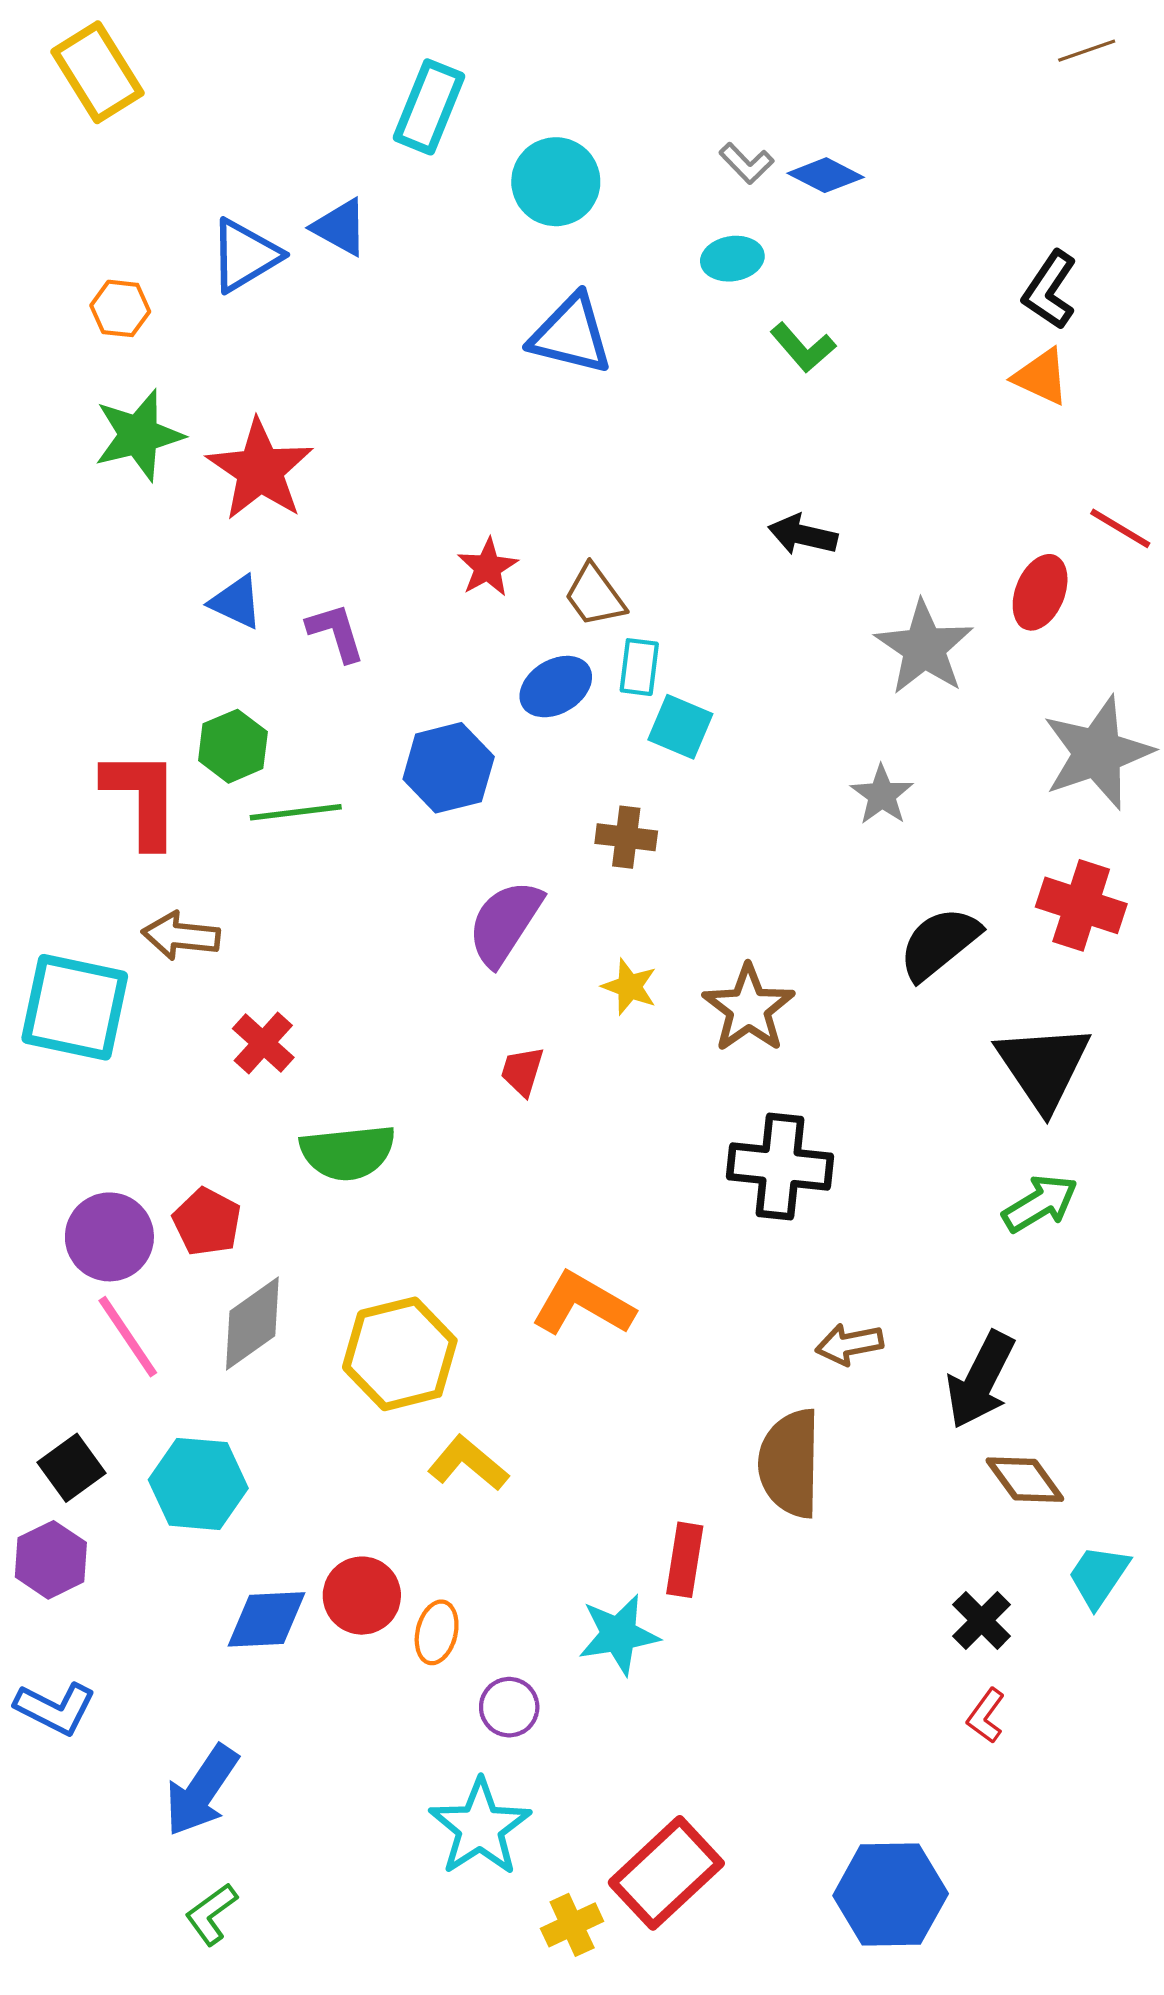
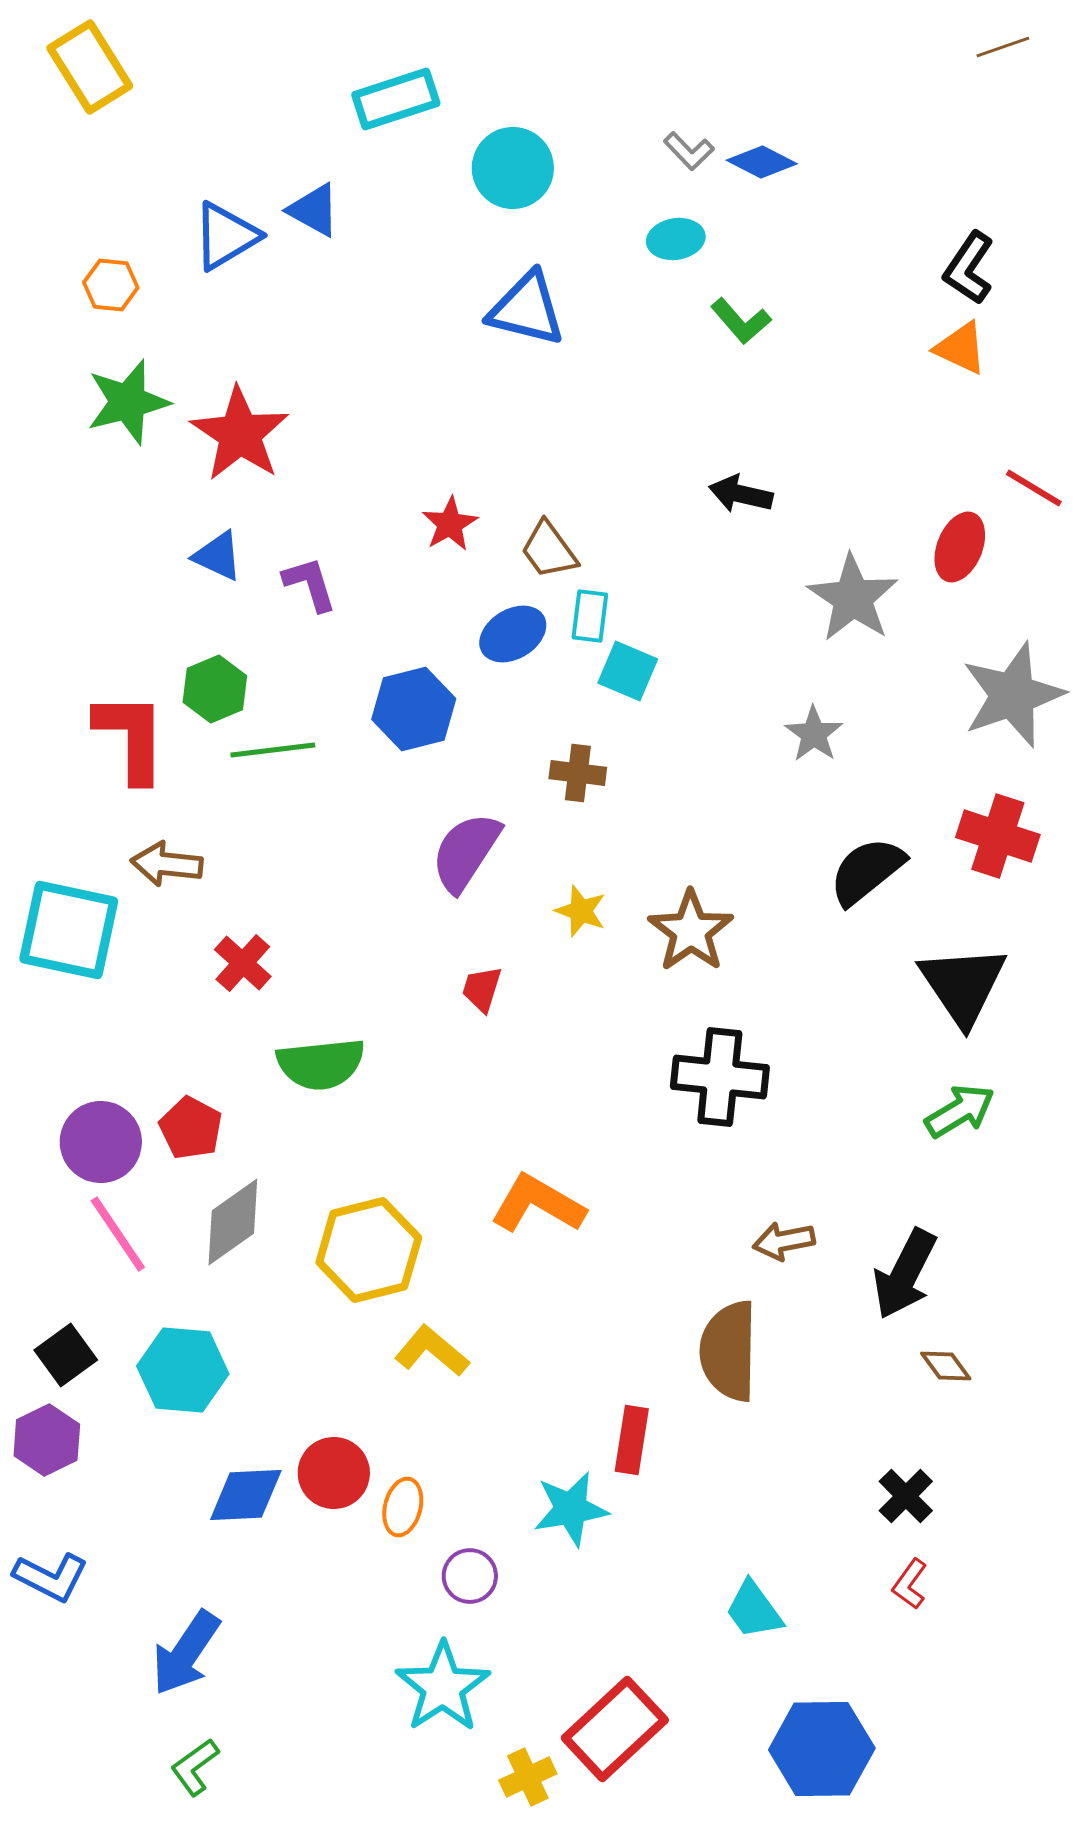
cyan rectangle: (429, 107) -> (396, 99), turned 50
brown diamond: (1025, 1480) -> (946, 1366), size x0.7
cyan trapezoid: (1099, 1576) -> (754, 1610), moved, turned -70

